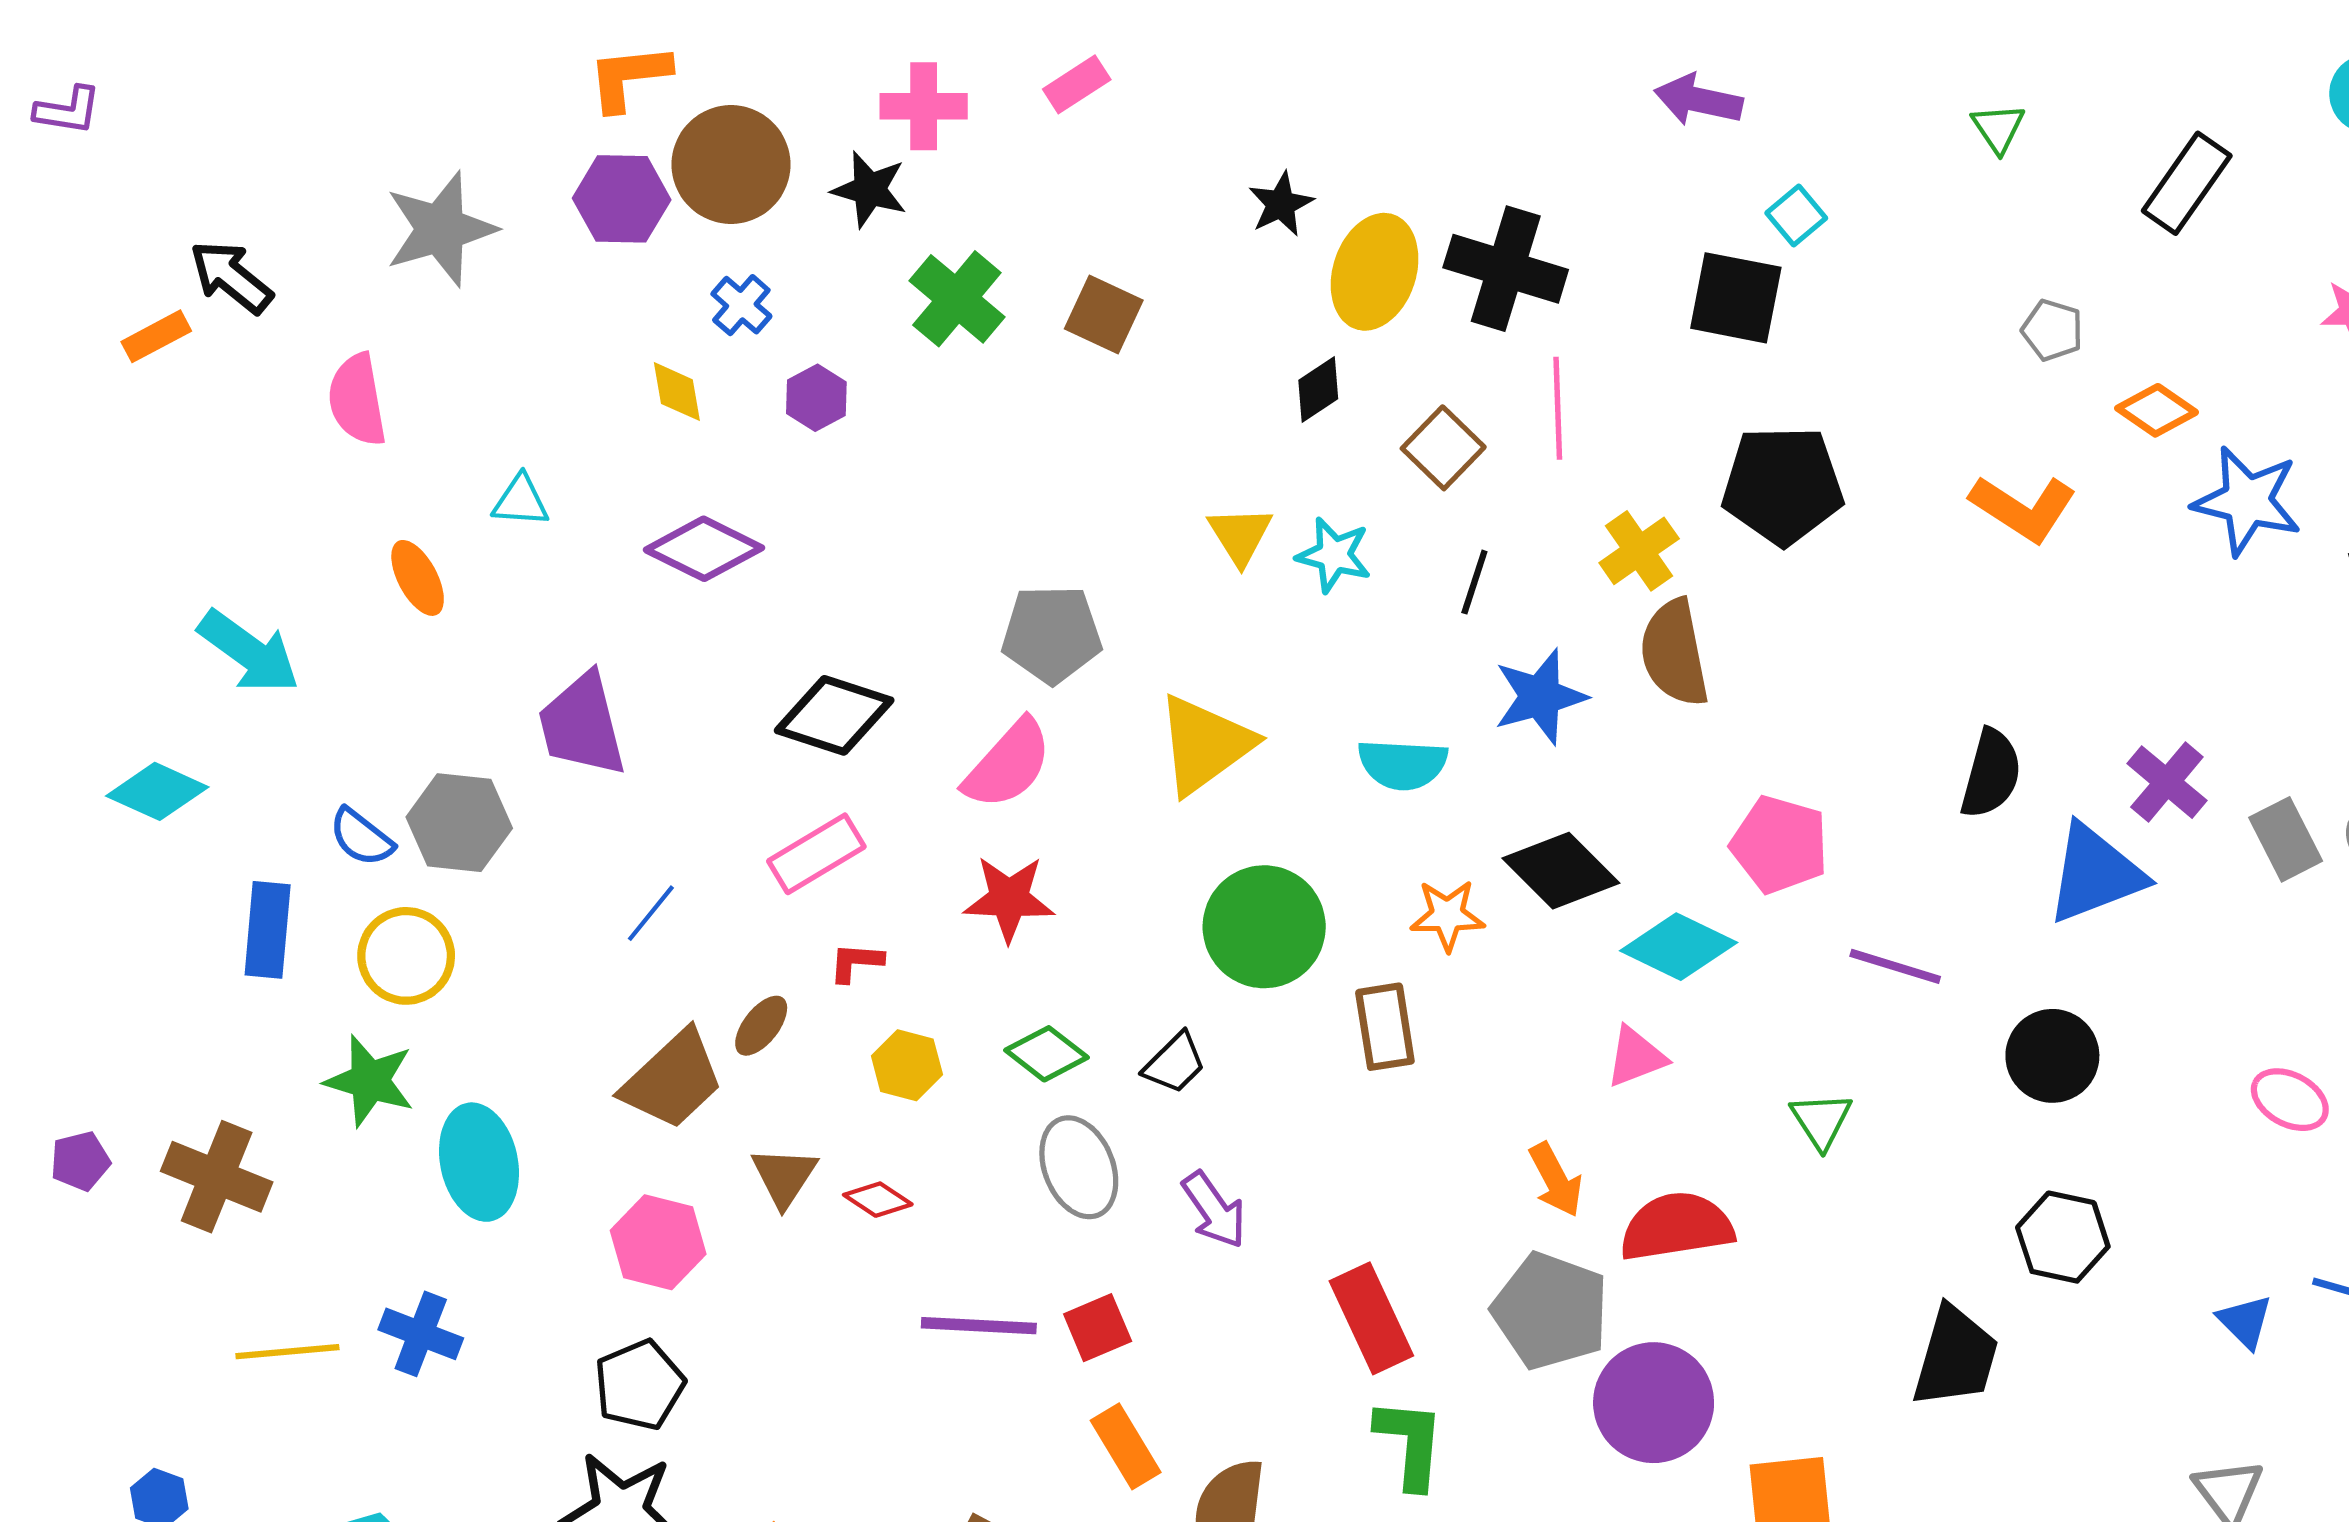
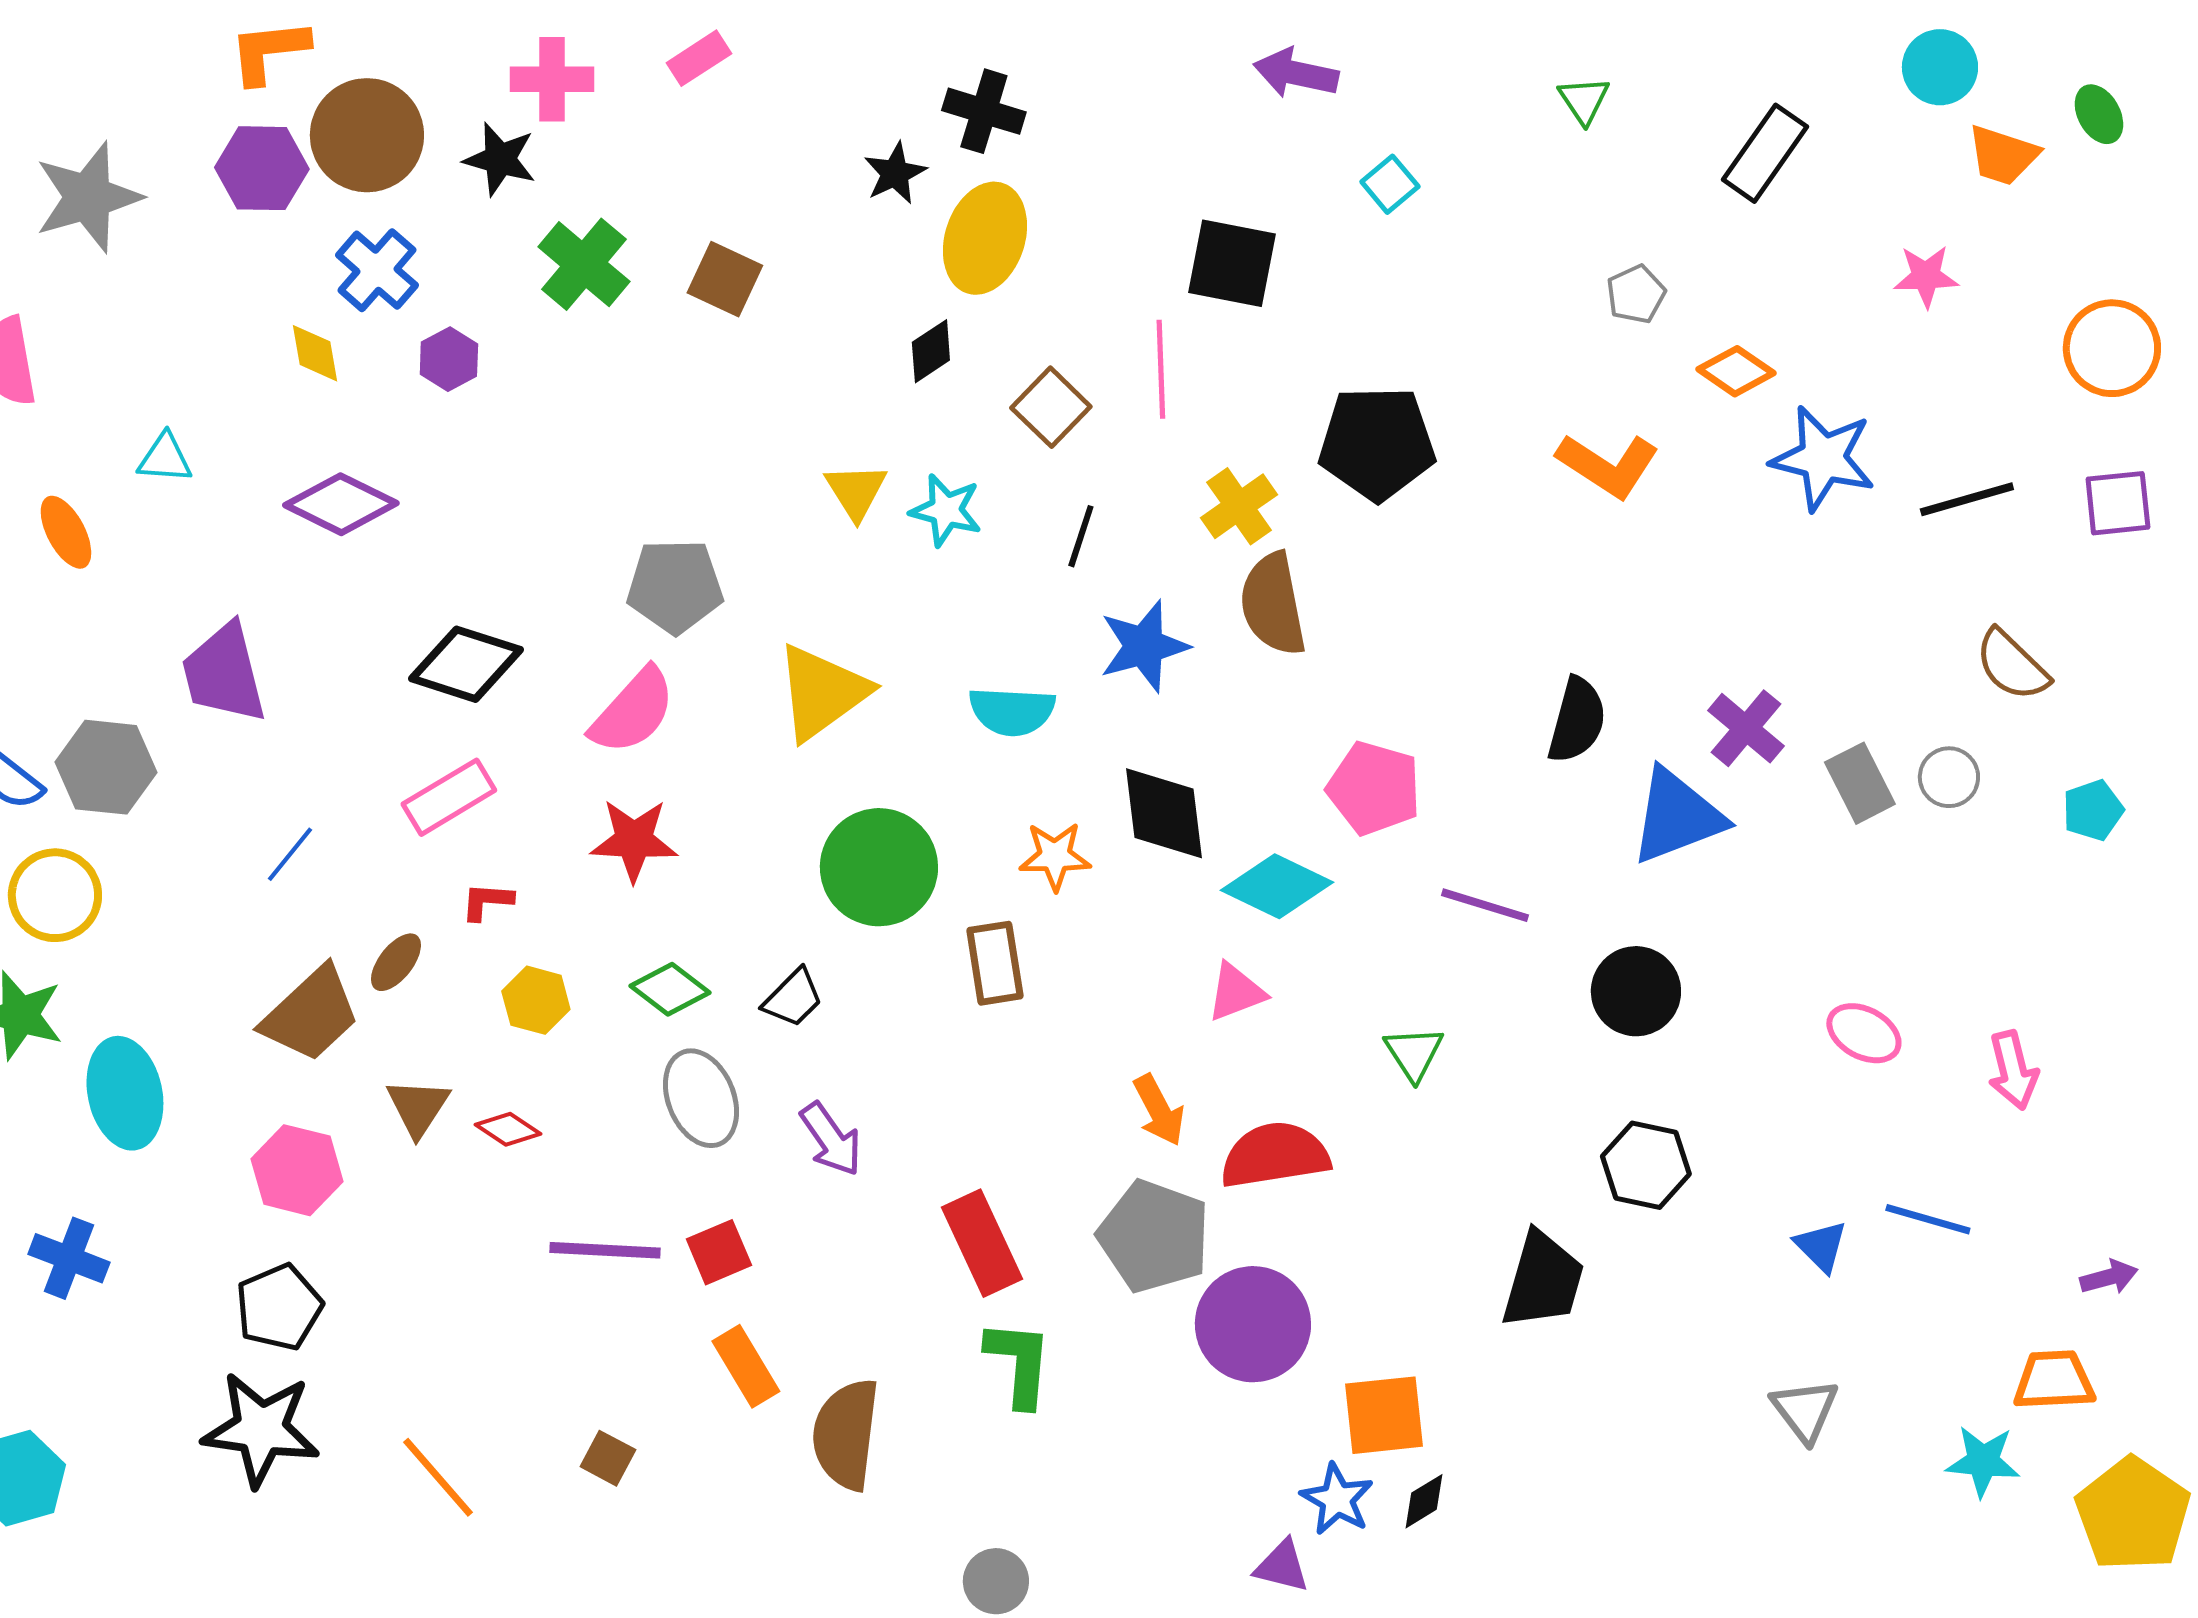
black cross: (1506, 269) -> (984, 111), moved, size x0.7
black square: (1736, 298) -> (1232, 263), moved
blue cross: (741, 305) -> (377, 270), size x1.4
gray pentagon: (2052, 330) -> (1636, 294), turned 30
black diamond: (1561, 871) -> (1164, 813), turned 38

